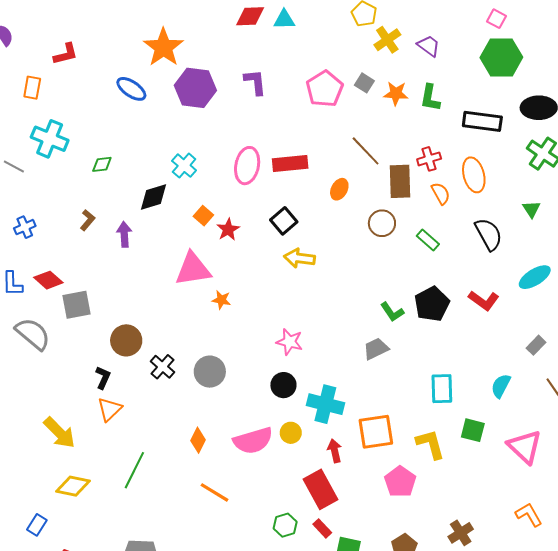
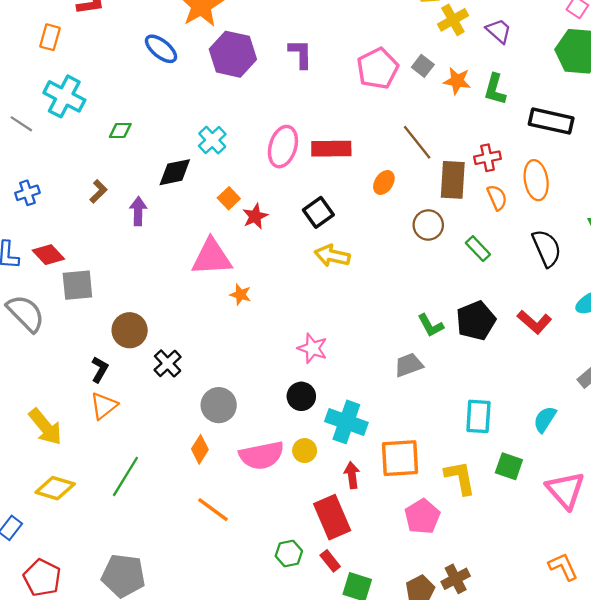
gray circle: (210, 372) -> (219, 405), moved
brown cross: (461, 533) -> (456, 579), moved

